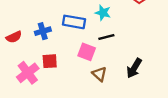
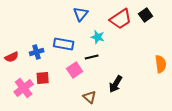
cyan star: (103, 13) -> (98, 37), moved
pink square: (87, 52) -> (75, 70), turned 35
brown triangle: (99, 74) -> (90, 97), moved

